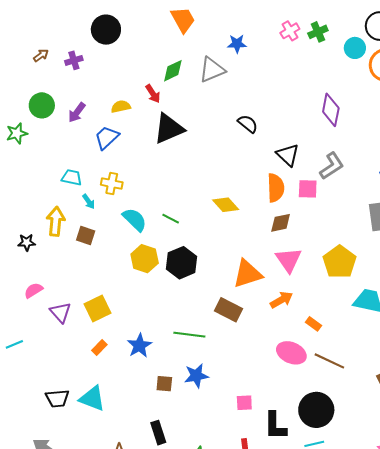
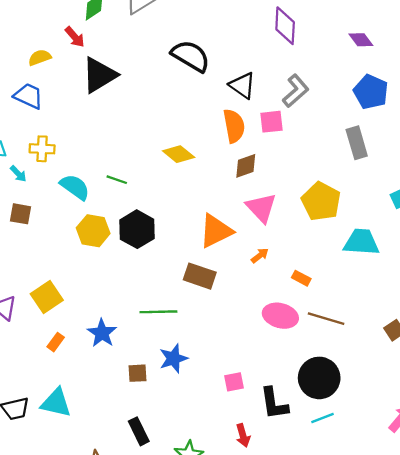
black semicircle: (248, 124) -> (191, 56), size x1.6
blue trapezoid: (107, 138) -> (29, 96), turned 76
orange arrow: (281, 300) -> (260, 256), size x0.7

